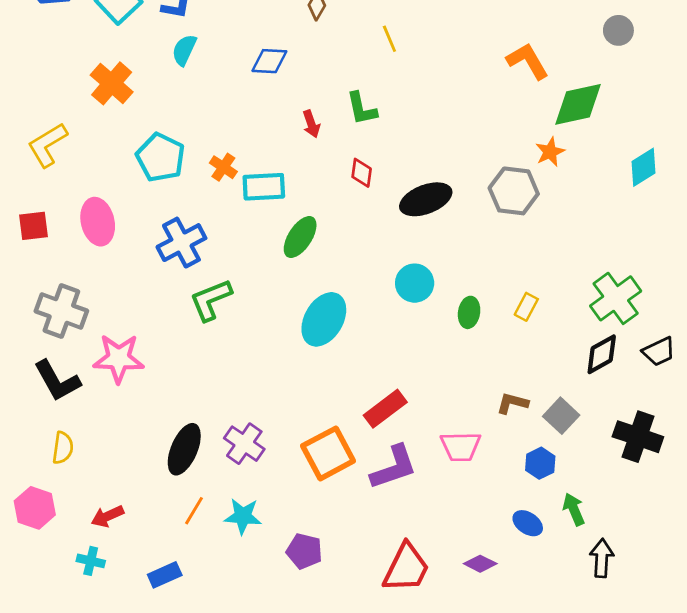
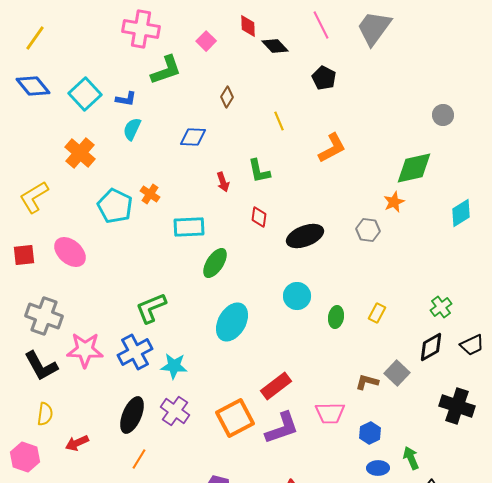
orange L-shape: (528, 61) -> (332, 148), moved, turned 92
orange cross: (223, 167) -> (150, 194), moved
gray hexagon: (514, 191) -> (368, 230), size x0.7
pink ellipse: (98, 222) -> (70, 252), turned -36
blue cross: (181, 243) -> (135, 352), moved
green cross: (616, 298) -> (441, 307), size x0.6
gray square: (561, 416) -> (397, 373), moved
blue hexagon: (540, 463) -> (370, 433), moved
red arrow: (107, 516) -> (77, 443), moved
cyan star: (243, 516) -> (174, 366), moved
blue ellipse: (528, 523) -> (378, 468), turned -35

